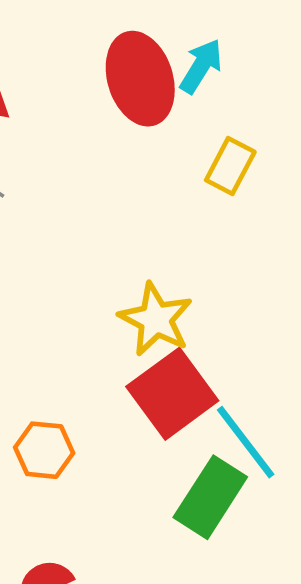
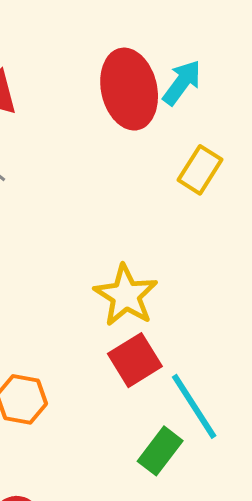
red square: (172, 394) -> (135, 360), size x0.7
green rectangle: (210, 497) -> (160, 451), size x0.7

